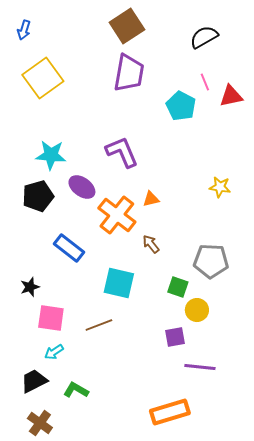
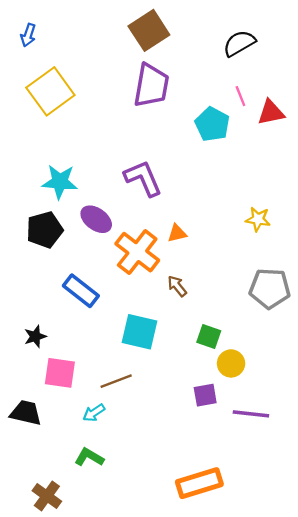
gray pentagon: (211, 261) -> (270, 288), moved
cyan arrow: (54, 352) -> (94, 413), moved
purple line: (200, 367) -> (251, 414), moved
black trapezoid: (34, 381) -> (26, 413), moved, turned 40

